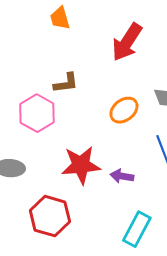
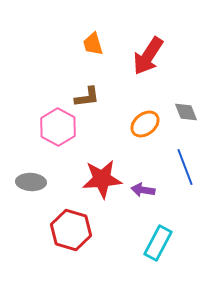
orange trapezoid: (60, 18) -> (93, 44), moved

